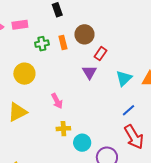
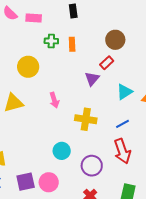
brown circle: (84, 34) -> (115, 40), moved
yellow cross: (63, 129) -> (86, 119), moved, size x1.5
cyan circle: (82, 143) -> (62, 151), moved

